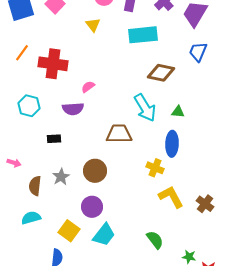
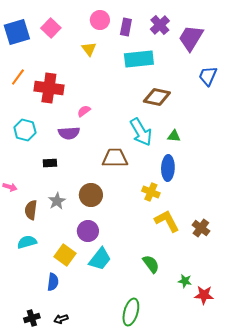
blue trapezoid: (198, 52) -> (208, 76), moved

